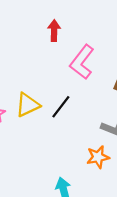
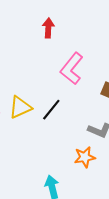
red arrow: (54, 31) -> (48, 28), moved

